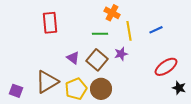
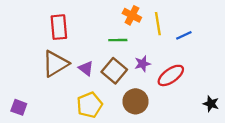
yellow line: (129, 31) -> (158, 24), moved
red ellipse: (166, 67) -> (171, 75), moved
brown triangle: (47, 82) -> (55, 64), moved
brown circle: (101, 89) -> (135, 101), moved

